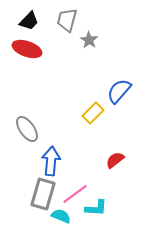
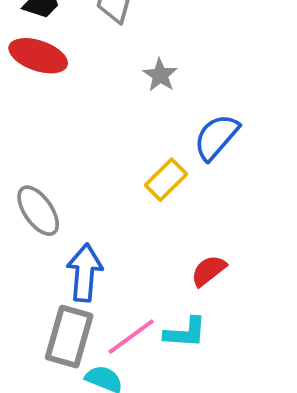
gray star: (89, 40) -> (160, 75), moved
cyan L-shape: (96, 208) -> (185, 333), moved

